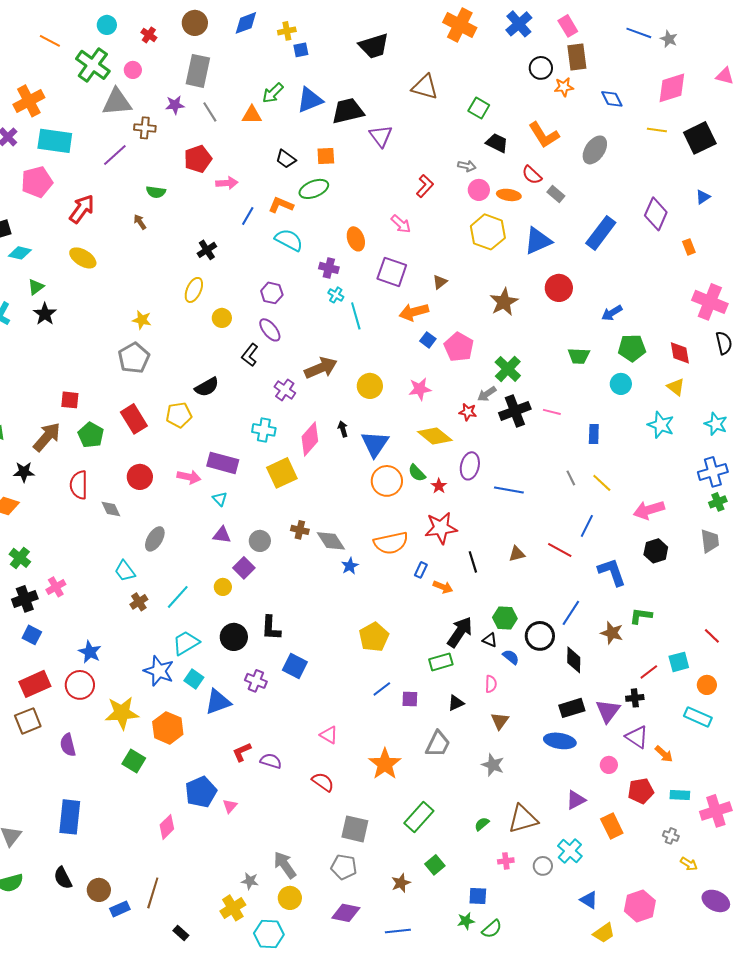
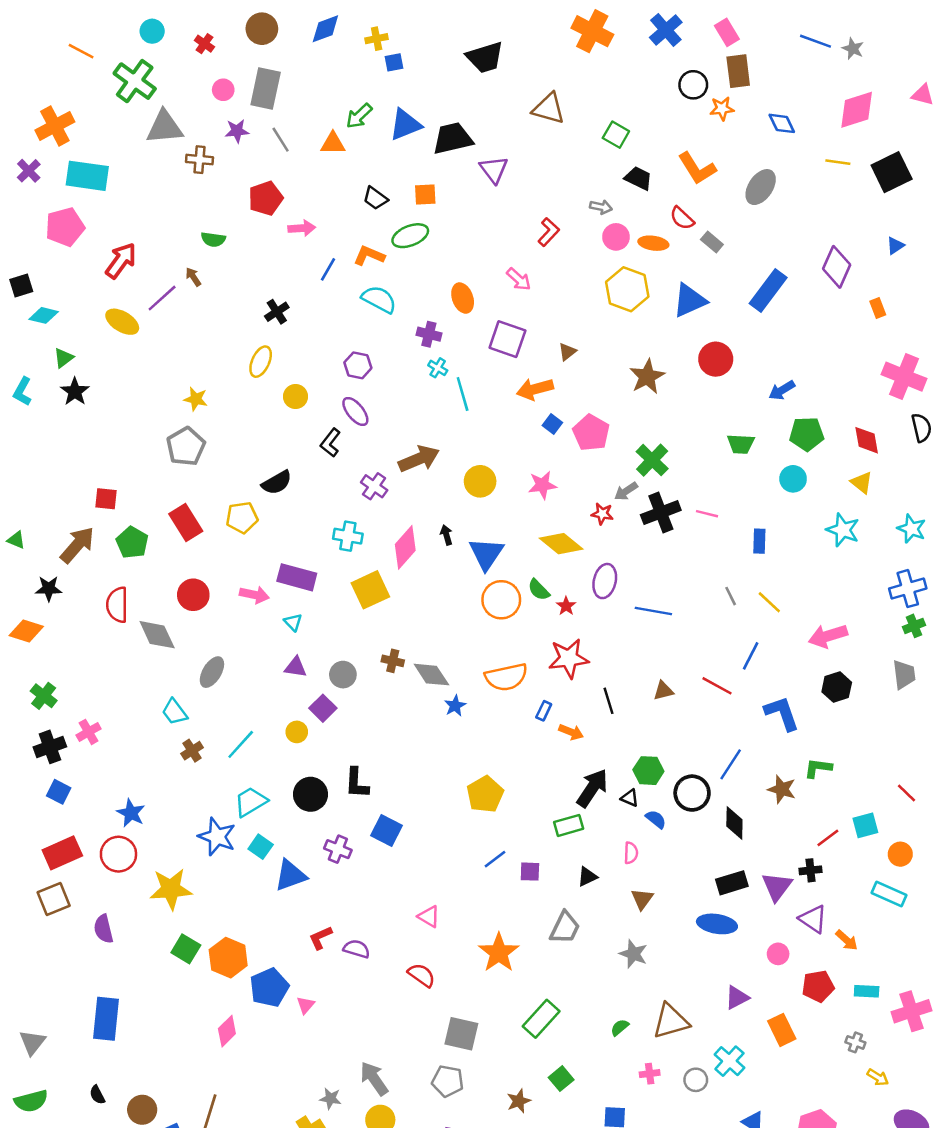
pink circle: (133, 70) -> (223, 90), moved
purple line: (115, 155) -> (162, 298), moved
gray diamond: (111, 509) -> (157, 635), size x1.5
orange hexagon: (168, 728) -> (228, 958), moved
black semicircle: (63, 878) -> (97, 1095), size x0.7

